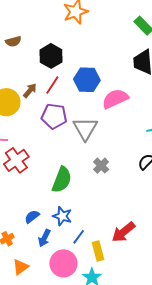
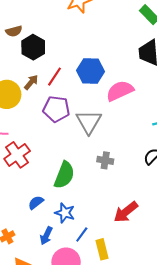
black hexagon: (51, 56) -> (33, 47), moved
gray cross: (101, 166) -> (105, 160), turned -35
blue semicircle: (32, 217) -> (36, 203), moved
red arrow: (123, 232) -> (126, 212), moved

